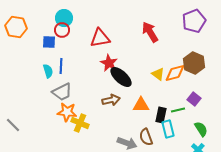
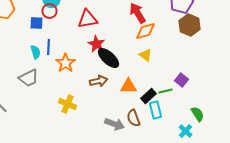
brown hexagon: (194, 63) -> (190, 25), moved
orange diamond: (175, 73) -> (146, 31), moved
gray trapezoid: (62, 92) -> (28, 78), moved
orange star: (67, 112) -> (66, 63), moved, turned 30
black rectangle: (161, 115) -> (148, 96), turned 35
green semicircle: (201, 129) -> (198, 114), moved

